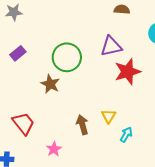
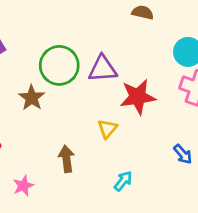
purple triangle: (111, 46) -> (103, 69), moved
yellow triangle: (109, 116) -> (107, 129), moved

